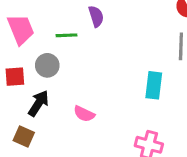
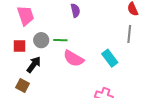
green line: (66, 35) -> (60, 40), moved
cyan rectangle: (154, 85) -> (110, 58), turned -48
pink semicircle: (84, 114) -> (74, 58), moved, size x1.5

